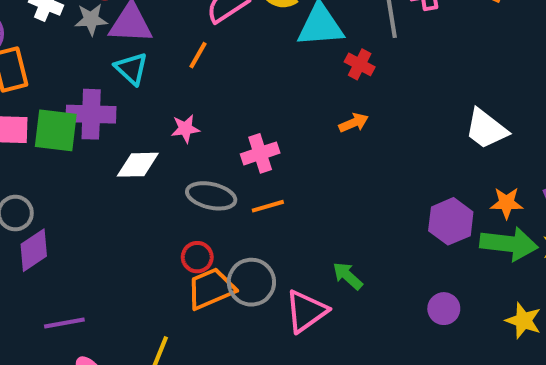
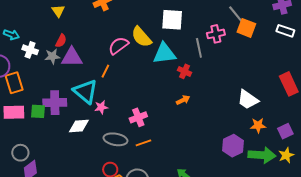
cyan triangle: (131, 69) -> (85, 92), moved, size x1.5
green square: (56, 130) -> (38, 111), size x0.7
orange star: (507, 203) -> (258, 125), moved

